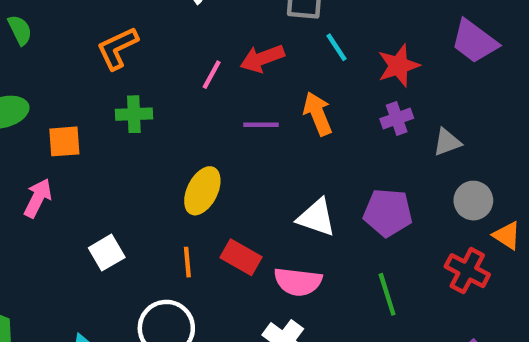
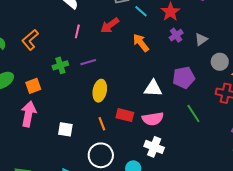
orange L-shape: (117, 48) -> (30, 40), moved
pink line: (212, 75) -> (77, 31), moved
purple line: (261, 125) -> (88, 62), moved
pink arrow: (38, 198) -> (29, 114), size x1.4
white square: (107, 253) -> (65, 129), turned -35

